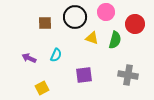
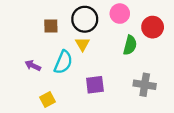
yellow triangle: (92, 38) -> (82, 44), moved, turned 40
cyan semicircle: (56, 55) -> (63, 62), size x1.5

